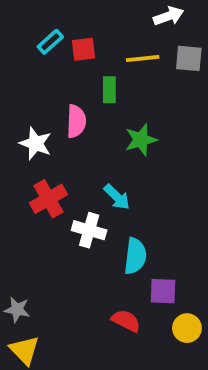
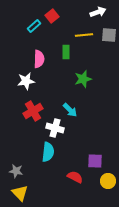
red square: (84, 49) -> (52, 16), moved, turned -32
pink semicircle: (76, 121) -> (39, 59), moved
white star: (36, 143) -> (26, 81), turned -30
cyan semicircle: (135, 256) -> (48, 152), moved

